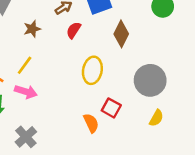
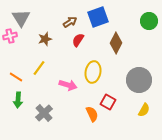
pink arrow: (26, 92) -> (68, 85), moved
gray cross: (26, 137) -> (44, 113), moved

